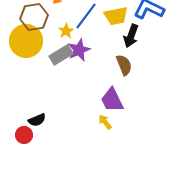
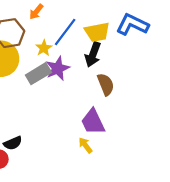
black arrow: (131, 36) -> (93, 54), moved

